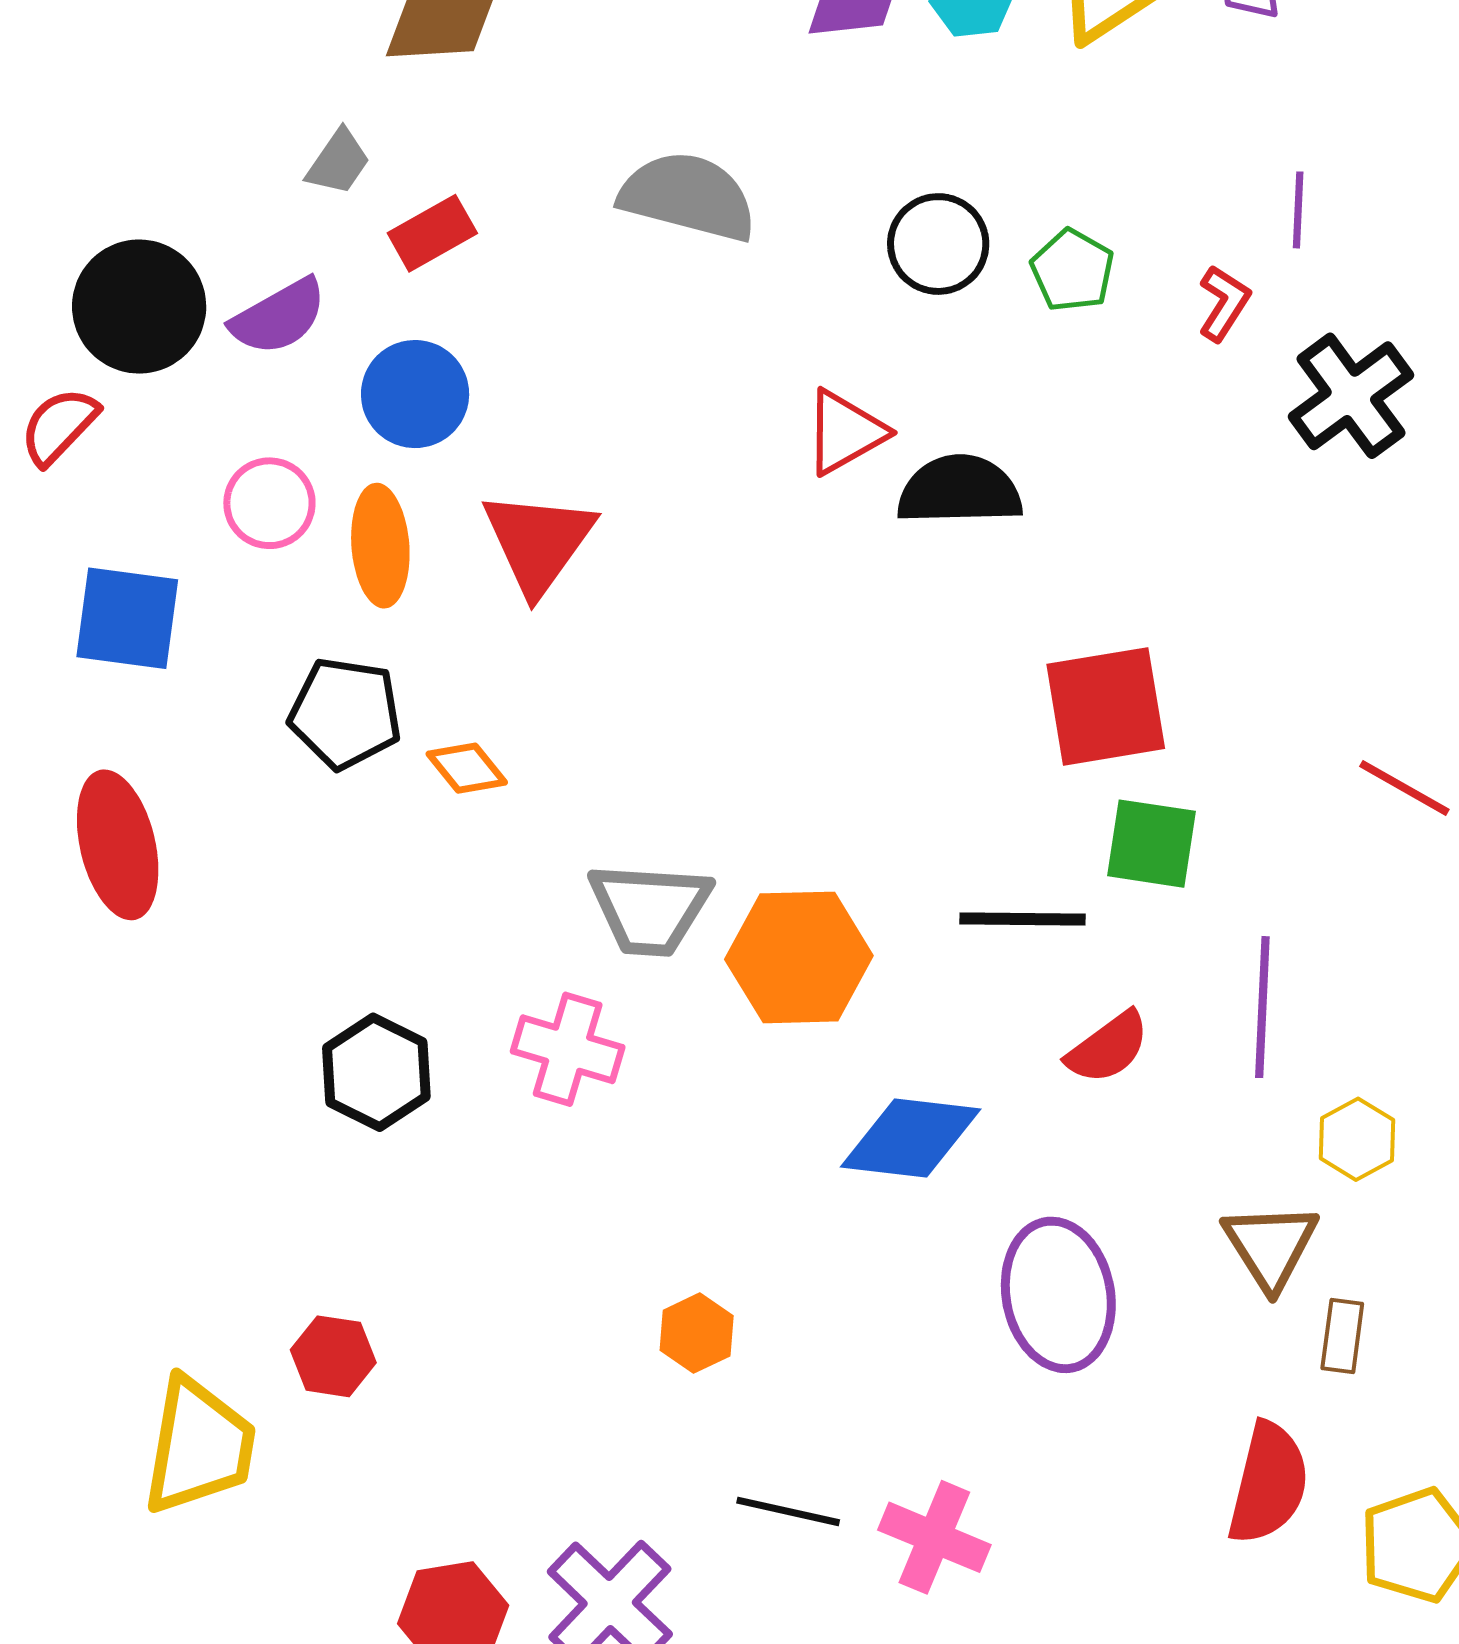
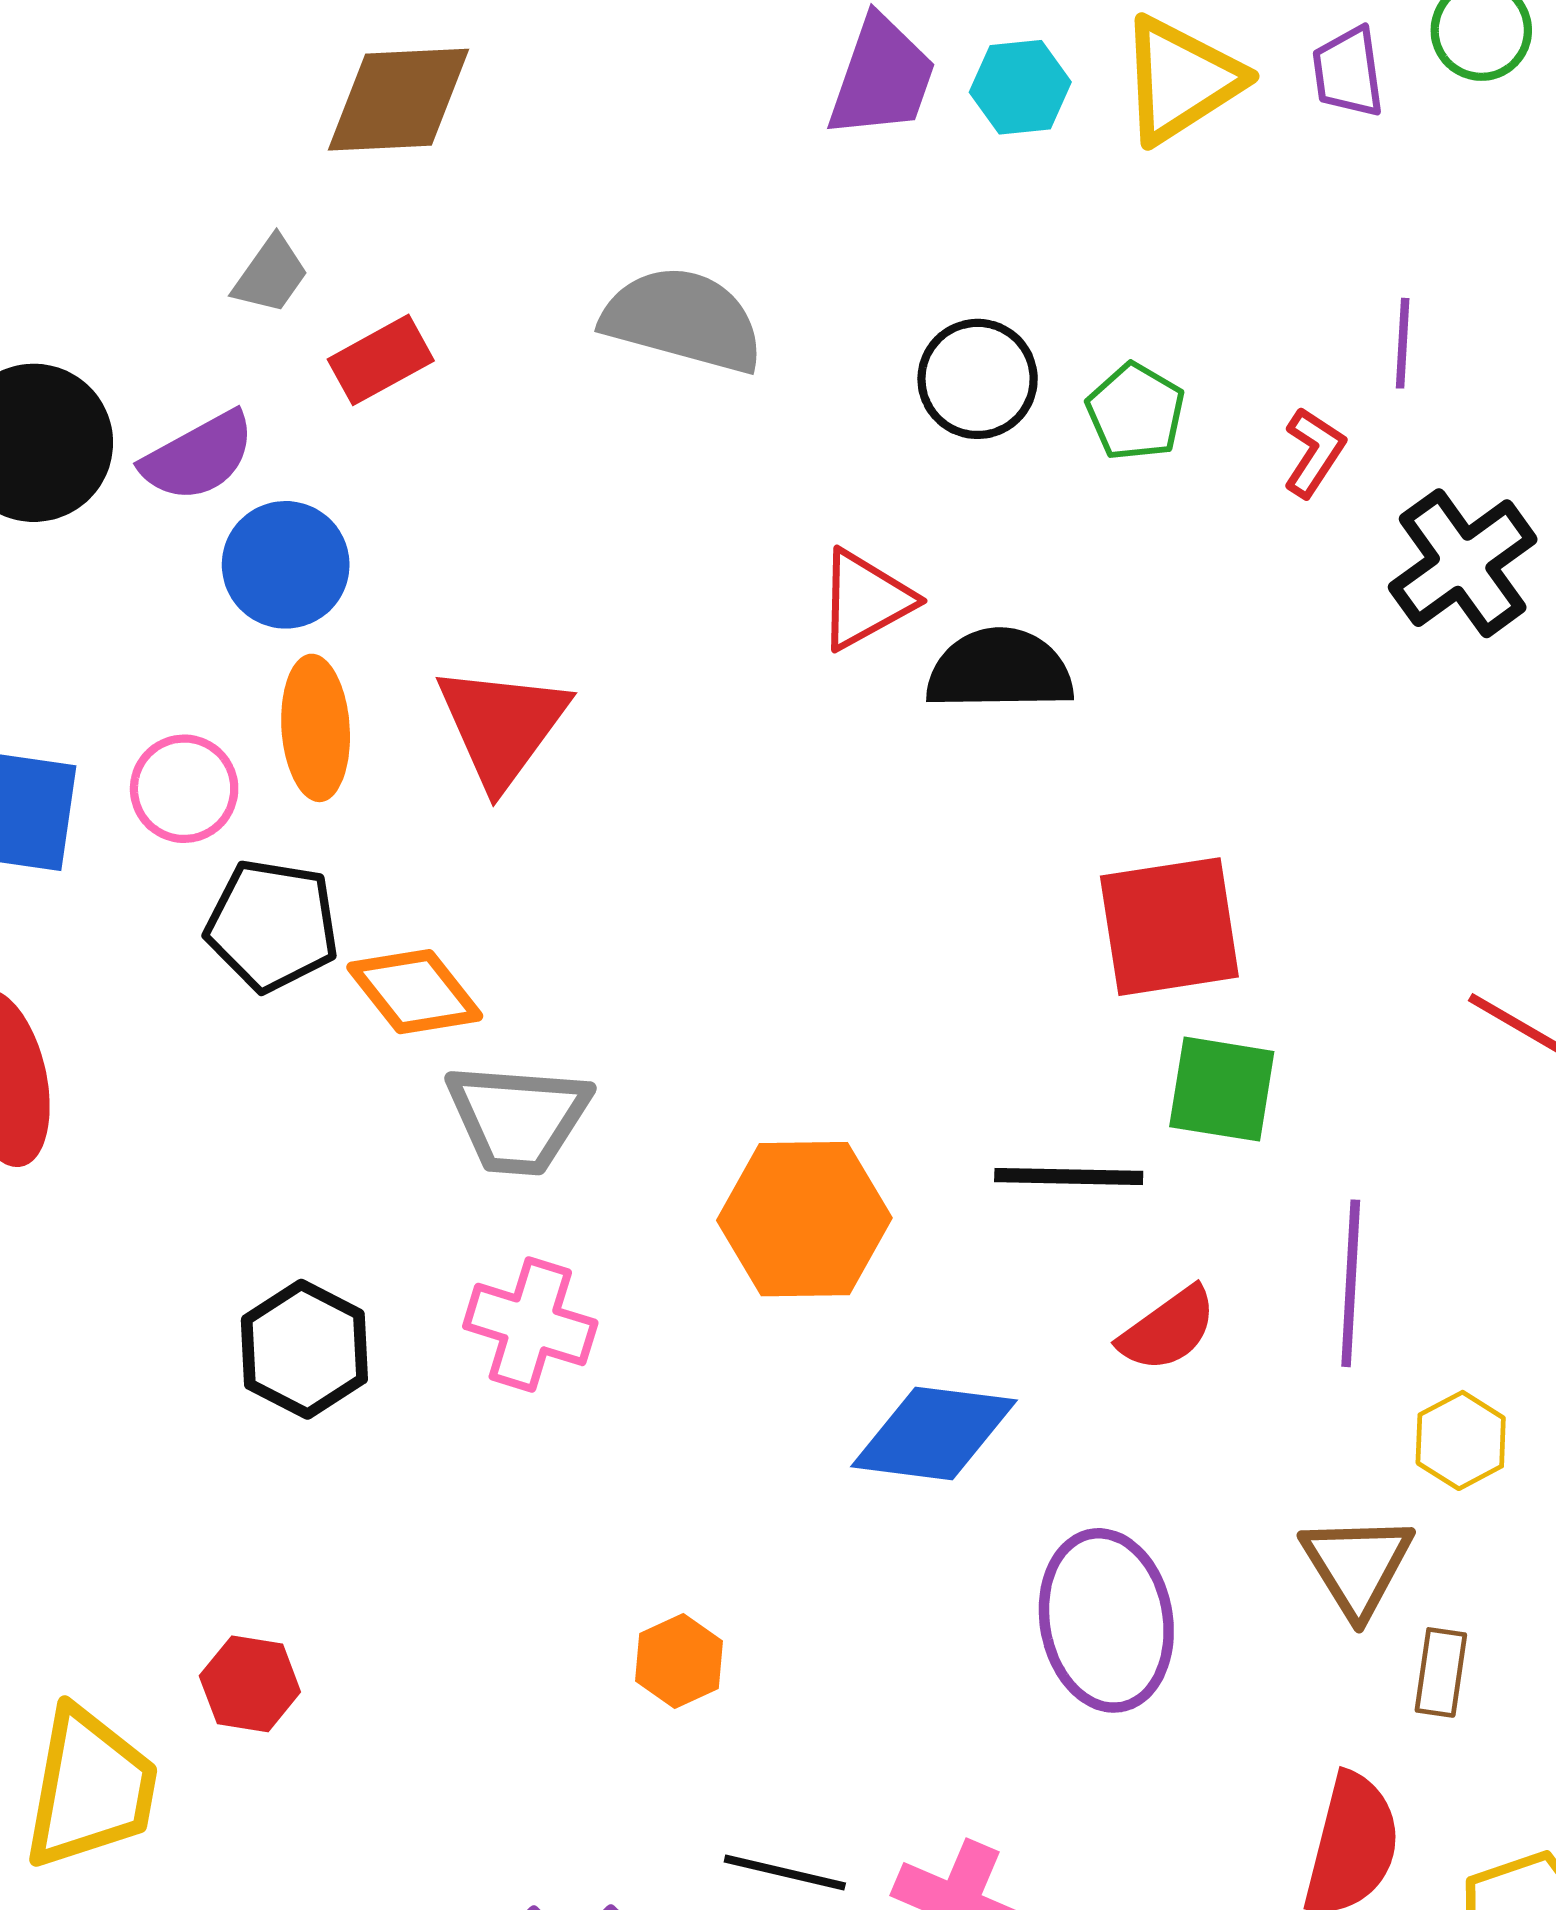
blue circle: (415, 394) -> (286, 565), moved
pink circle: (269, 503) -> (184, 789), moved
orange diamond: (467, 768) -> (415, 992), size x1.4
gray trapezoid: (650, 909) -> (518, 1118), moved

